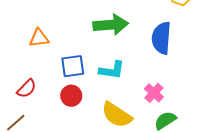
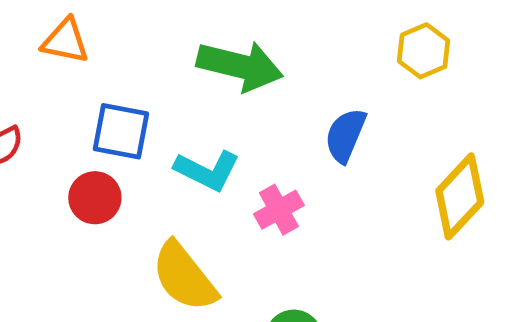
blue semicircle: (161, 38) -> (345, 135), size x0.7
pink cross: (154, 93) -> (279, 210), moved

